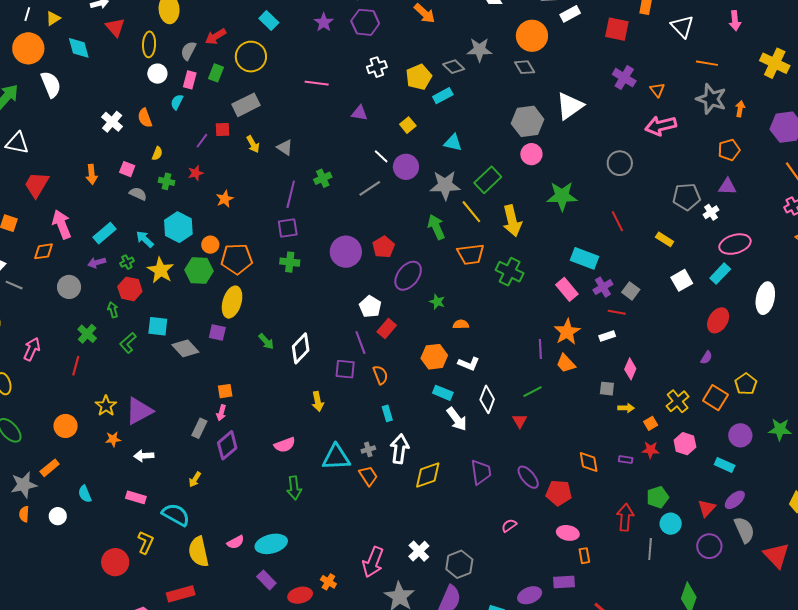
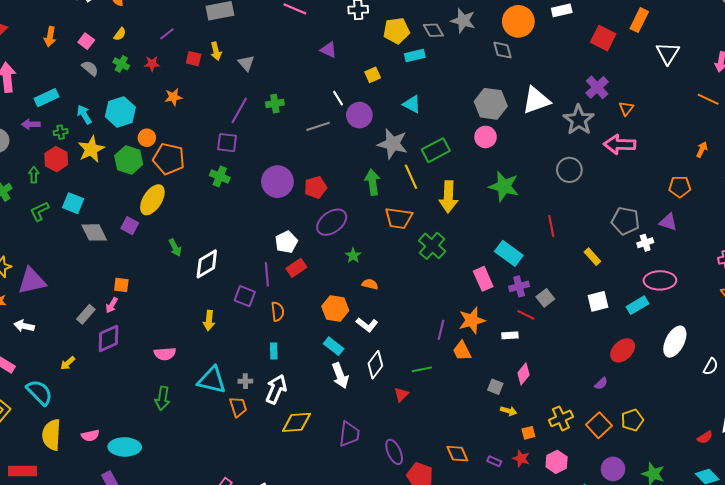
orange line: (707, 63) -> (708, 99), moved
gray star: (711, 99) -> (579, 120), moved
red square: (222, 130) -> (194, 59), moved
orange diamond: (589, 462) -> (457, 454), turned -30

